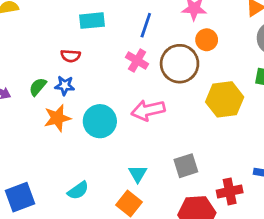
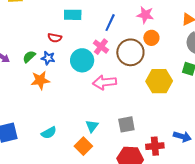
cyan circle: (100, 121) -> (82, 60), moved

